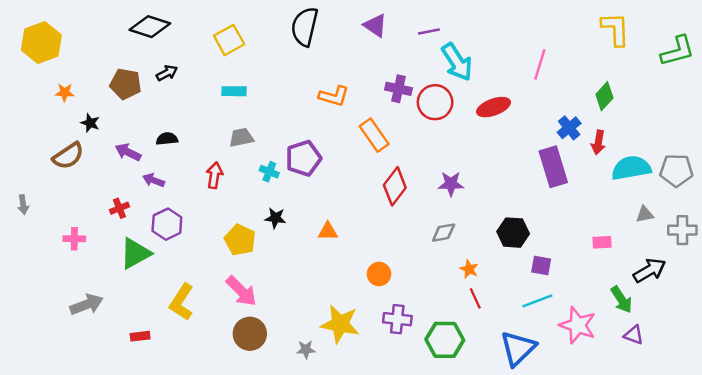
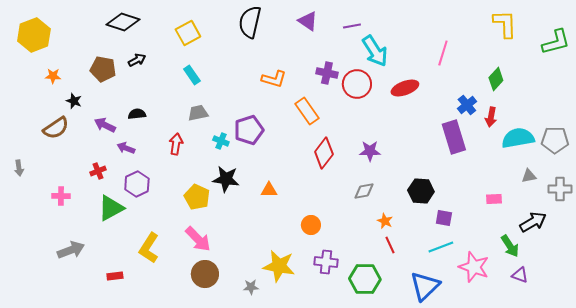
cyan rectangle: (234, 91) -> (192, 75), turned 54
black star: (275, 218) -> (226, 179), size x1.5

